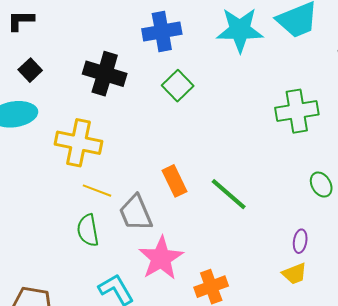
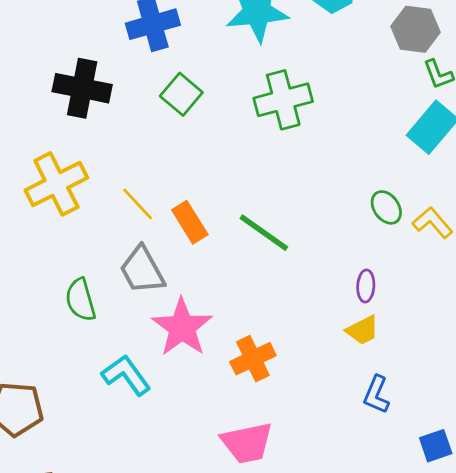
green cross: (297, 111) -> (283, 100), moved
yellow cross: (79, 143) -> (56, 184), turned -33
yellow line: (97, 191) -> (138, 204), moved, turned 32

